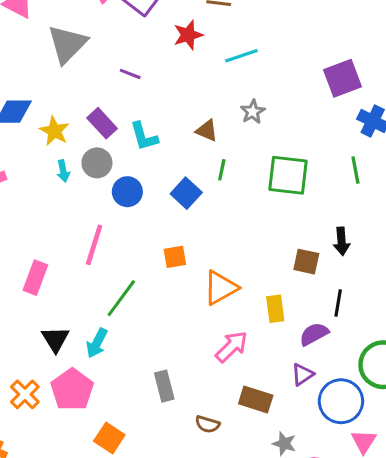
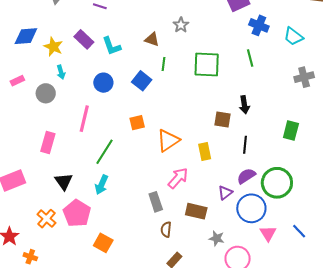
gray circle: (97, 163) -> (46, 93), moved
purple semicircle: (314, 334) -> (246, 176), moved
cyan arrow: (97, 343) -> (102, 185), moved
gray rectangle: (164, 386) -> (156, 202), moved
brown semicircle: (207, 424) -> (166, 229), turned 84

